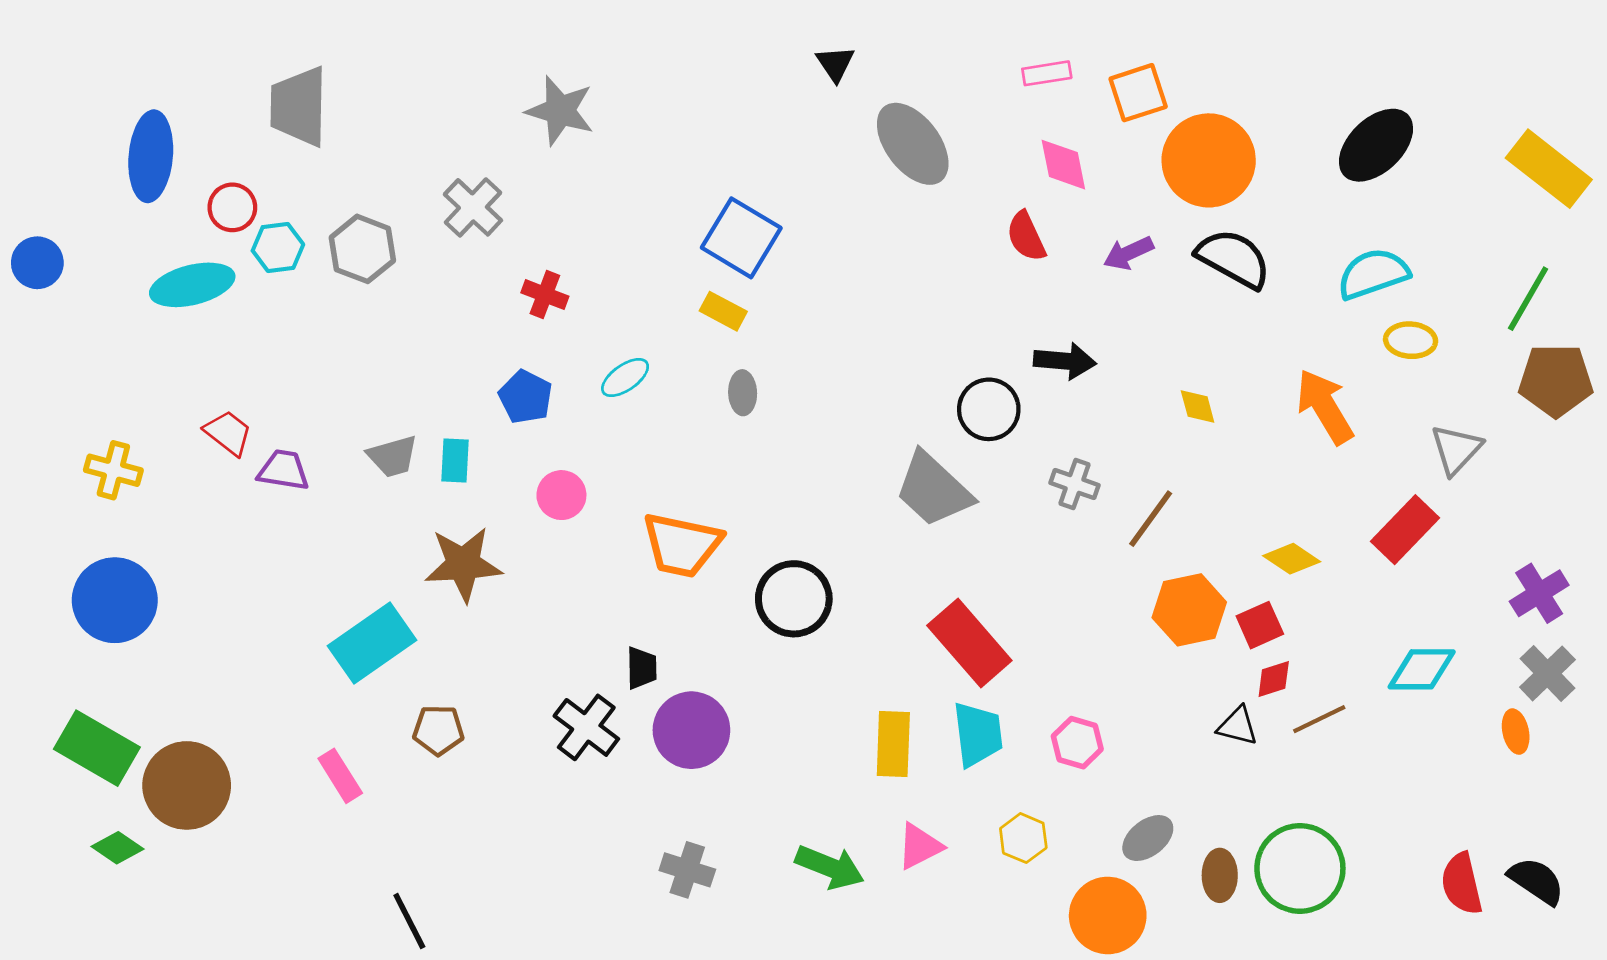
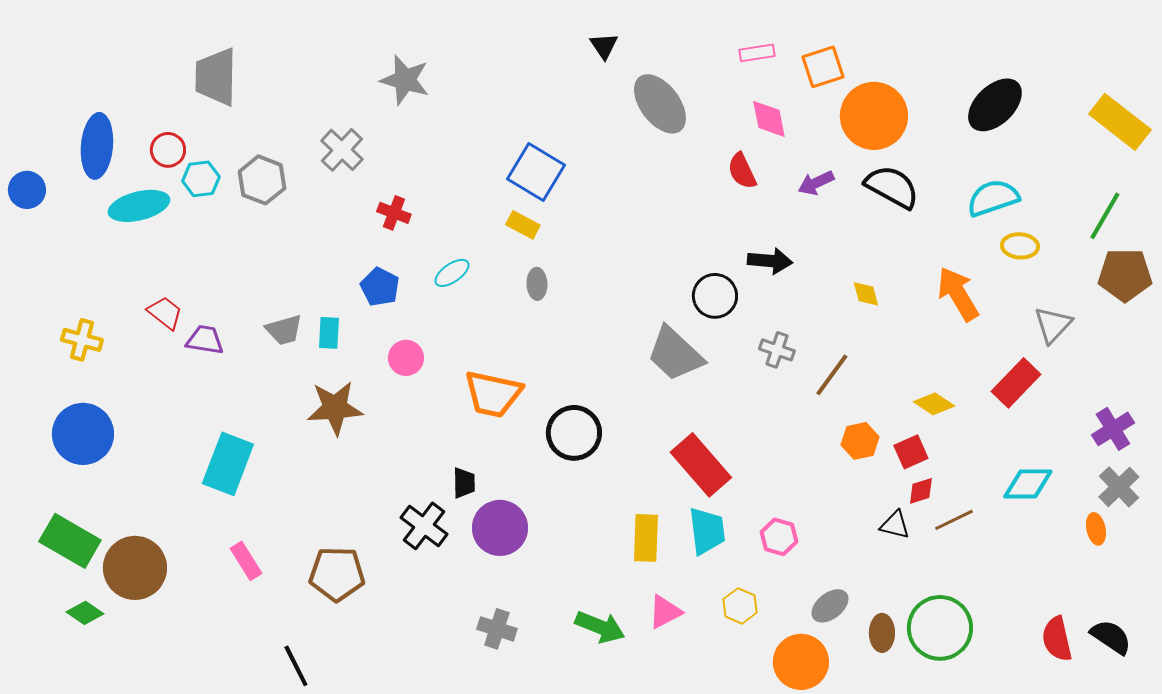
blue ellipse: (151, 156) -> (97, 146), moved
orange hexagon: (1189, 610) -> (860, 441), size x0.7
cyan rectangle: (372, 643) -> (228, 464), moved, turned -34
brown pentagon: (438, 730) -> (337, 574), moved, size x1.5

